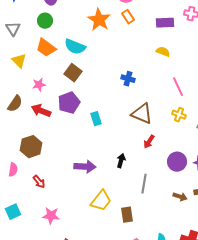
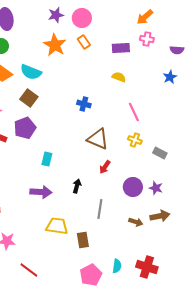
cyan rectangle: (96, 119) -> (47, 159), moved, turned 32
yellow trapezoid: (101, 201) -> (57, 226), turned -120

